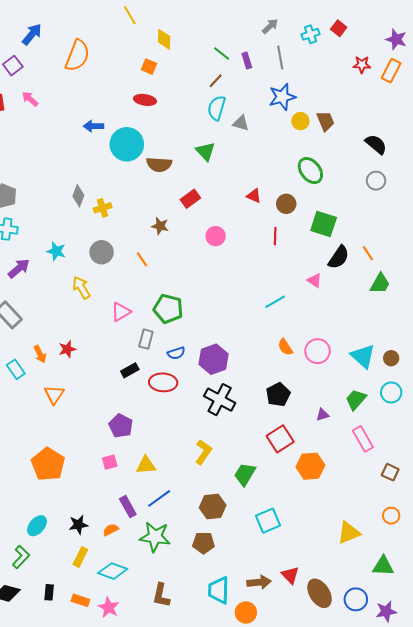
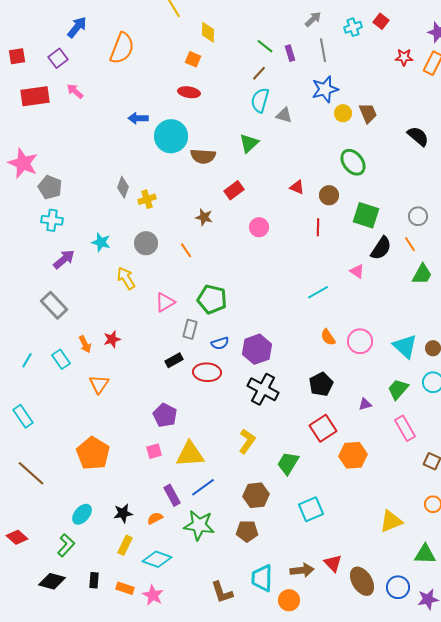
green triangle: (206, 151) -> (249, 143), turned 30
gray circle: (376, 181) -> (418, 216), moved
yellow triangle: (146, 465) -> (190, 454), size x1.4
brown L-shape: (161, 595) -> (222, 592), moved, turned -30

